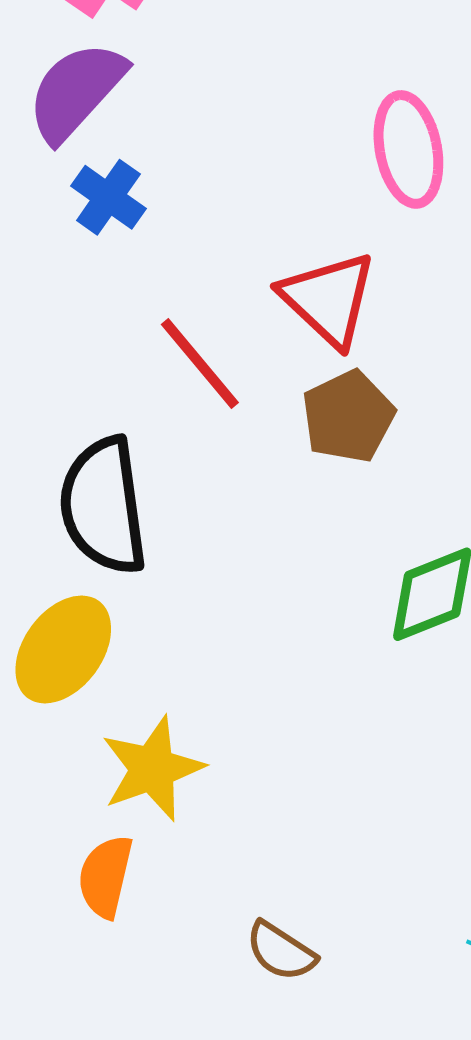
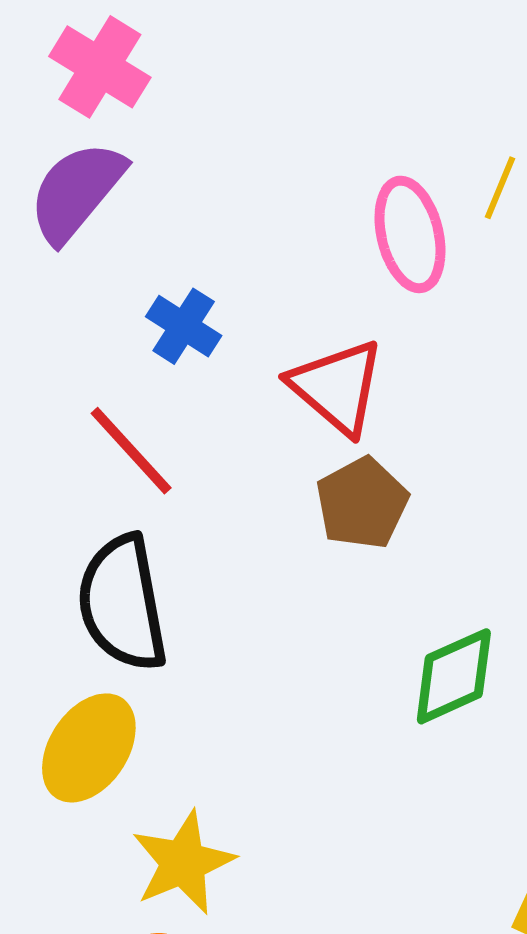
blue cross: (108, 197) -> (184, 326), moved
red line: (200, 364) -> (131, 451), moved

